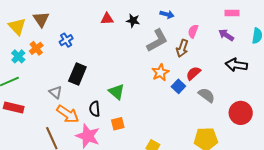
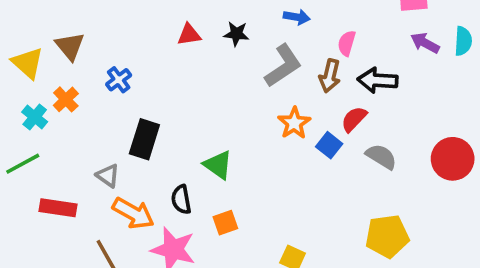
purple arrow: (226, 35) -> (425, 43), moved
black arrow: (236, 65) -> (378, 80), moved
red rectangle: (14, 107) -> (58, 208), moved
red circle: (241, 113) -> (453, 159), moved

